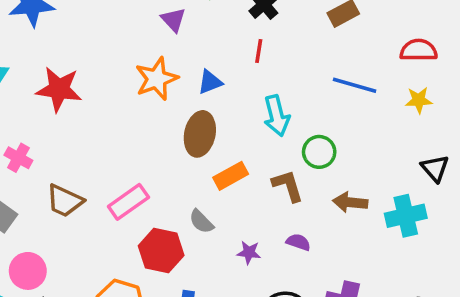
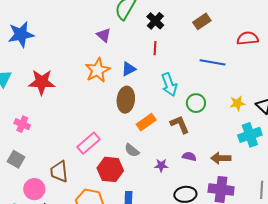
yellow star: (419, 100) -> (237, 103), moved
brown trapezoid: (65, 201) -> (59, 172), moved, turned 65
brown arrow: (350, 202) -> (221, 158), moved

